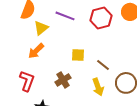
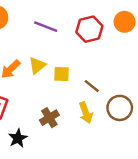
yellow triangle: (41, 28) -> (37, 65), moved
brown cross: (63, 80) -> (49, 118), moved

